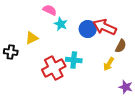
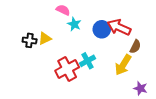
black cross: (11, 52) -> (30, 40), moved
cyan cross: (74, 60) -> (88, 61), turned -35
yellow arrow: (109, 64) -> (123, 65), size x1.5

